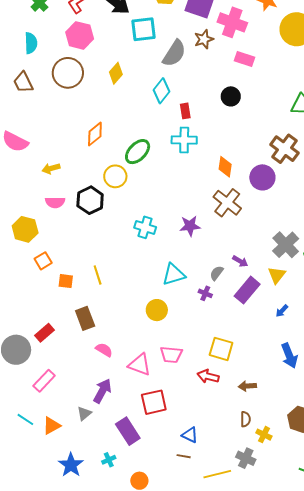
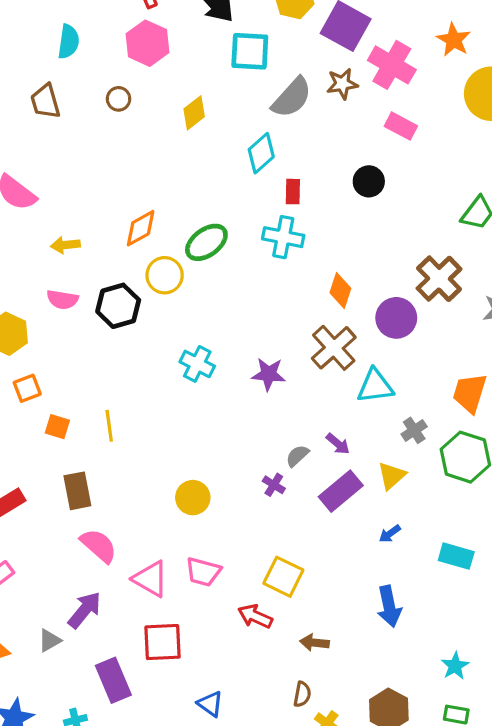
brown circle: (68, 73) -> (119, 99), size x0.5
orange diamond: (95, 134) -> (141, 228), moved
gray cross: (286, 245) -> (414, 430), size x0.6
cyan triangle: (174, 274) -> (375, 386), moved
pink semicircle: (104, 350) -> (99, 546), size x1.4

